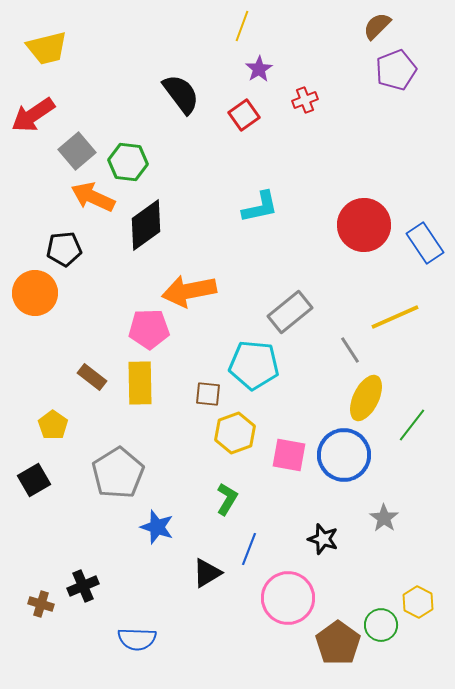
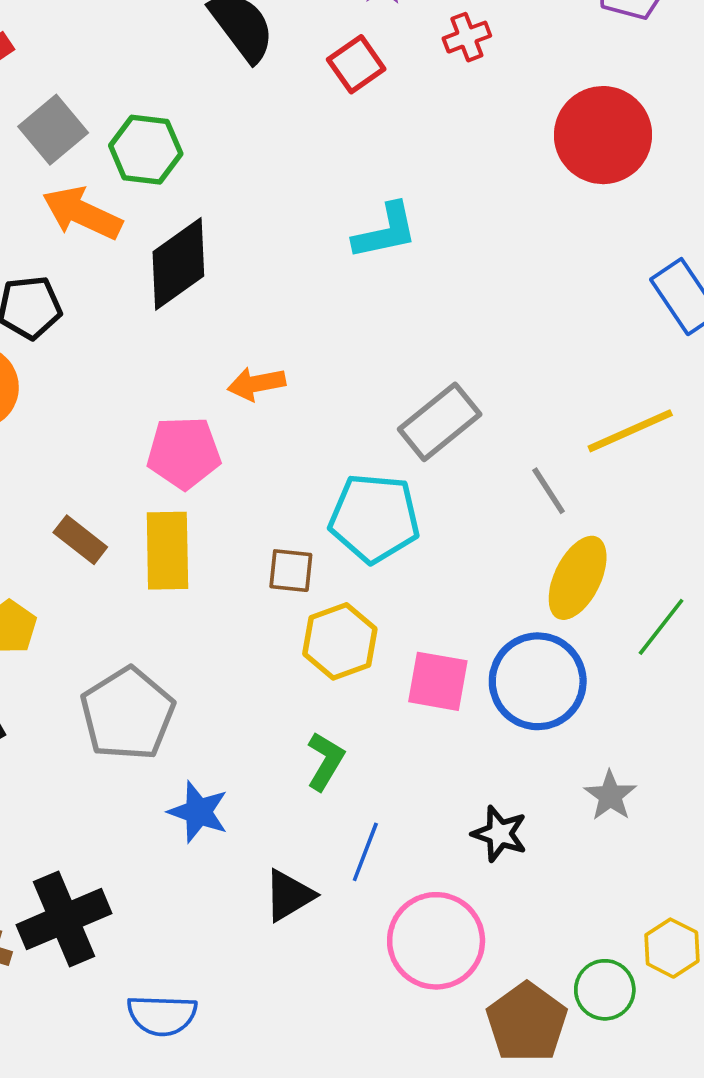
red circle: (364, 225) -> (603, 135), moved
orange arrow: (189, 291) -> (256, 384), size x0.6
black cross: (83, 586) -> (64, 919), size x1.6

